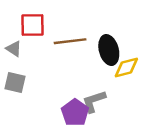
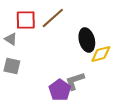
brown line: (70, 41) -> (53, 18), moved, turned -35

